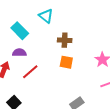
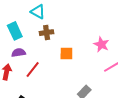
cyan rectangle: (20, 31) -> (15, 31), turned 30
brown cross: (65, 40) -> (47, 33), moved

